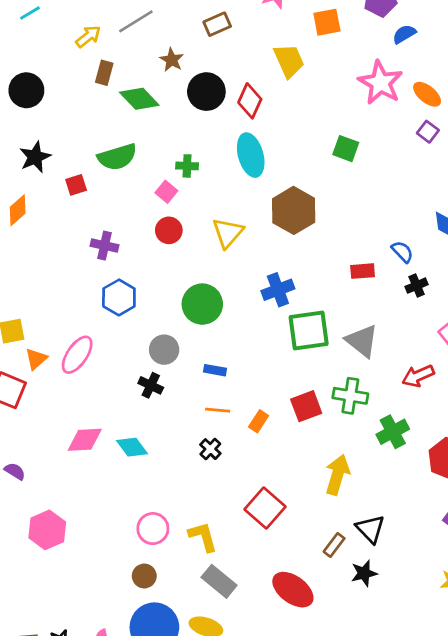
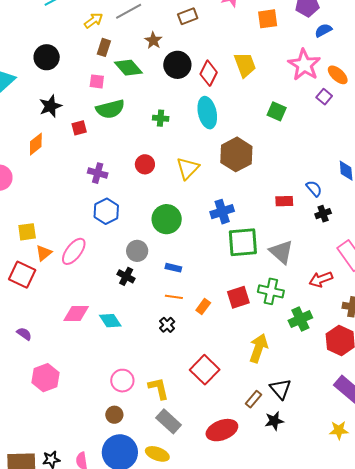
yellow trapezoid: (289, 61) -> (245, 65), moved
purple square: (428, 132) -> (324, 97), moved
pink square: (166, 192) -> (97, 81), moved, turned -35
red ellipse: (293, 590) -> (222, 430), turned -60

